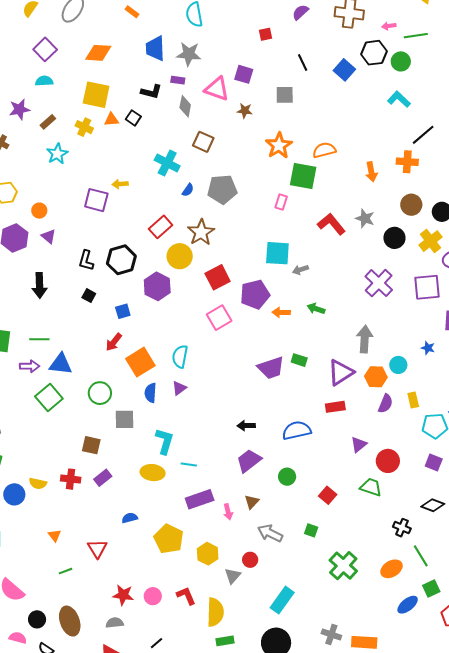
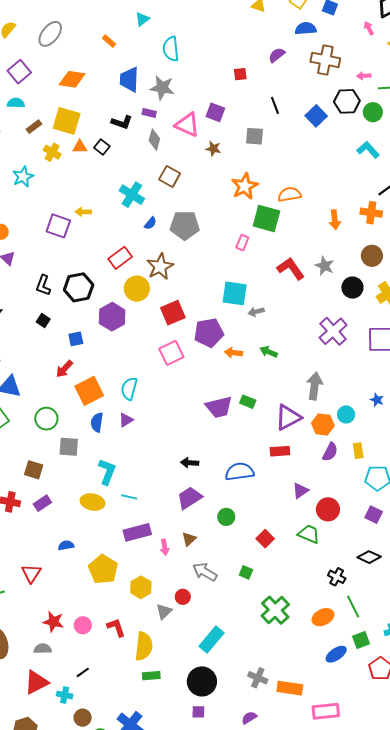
brown rectangle: (48, 122) -> (34, 127), moved

